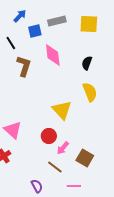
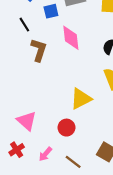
yellow triangle: (62, 110) -> (81, 99), turned 45
pink arrow: (63, 148) -> (45, 154), moved

